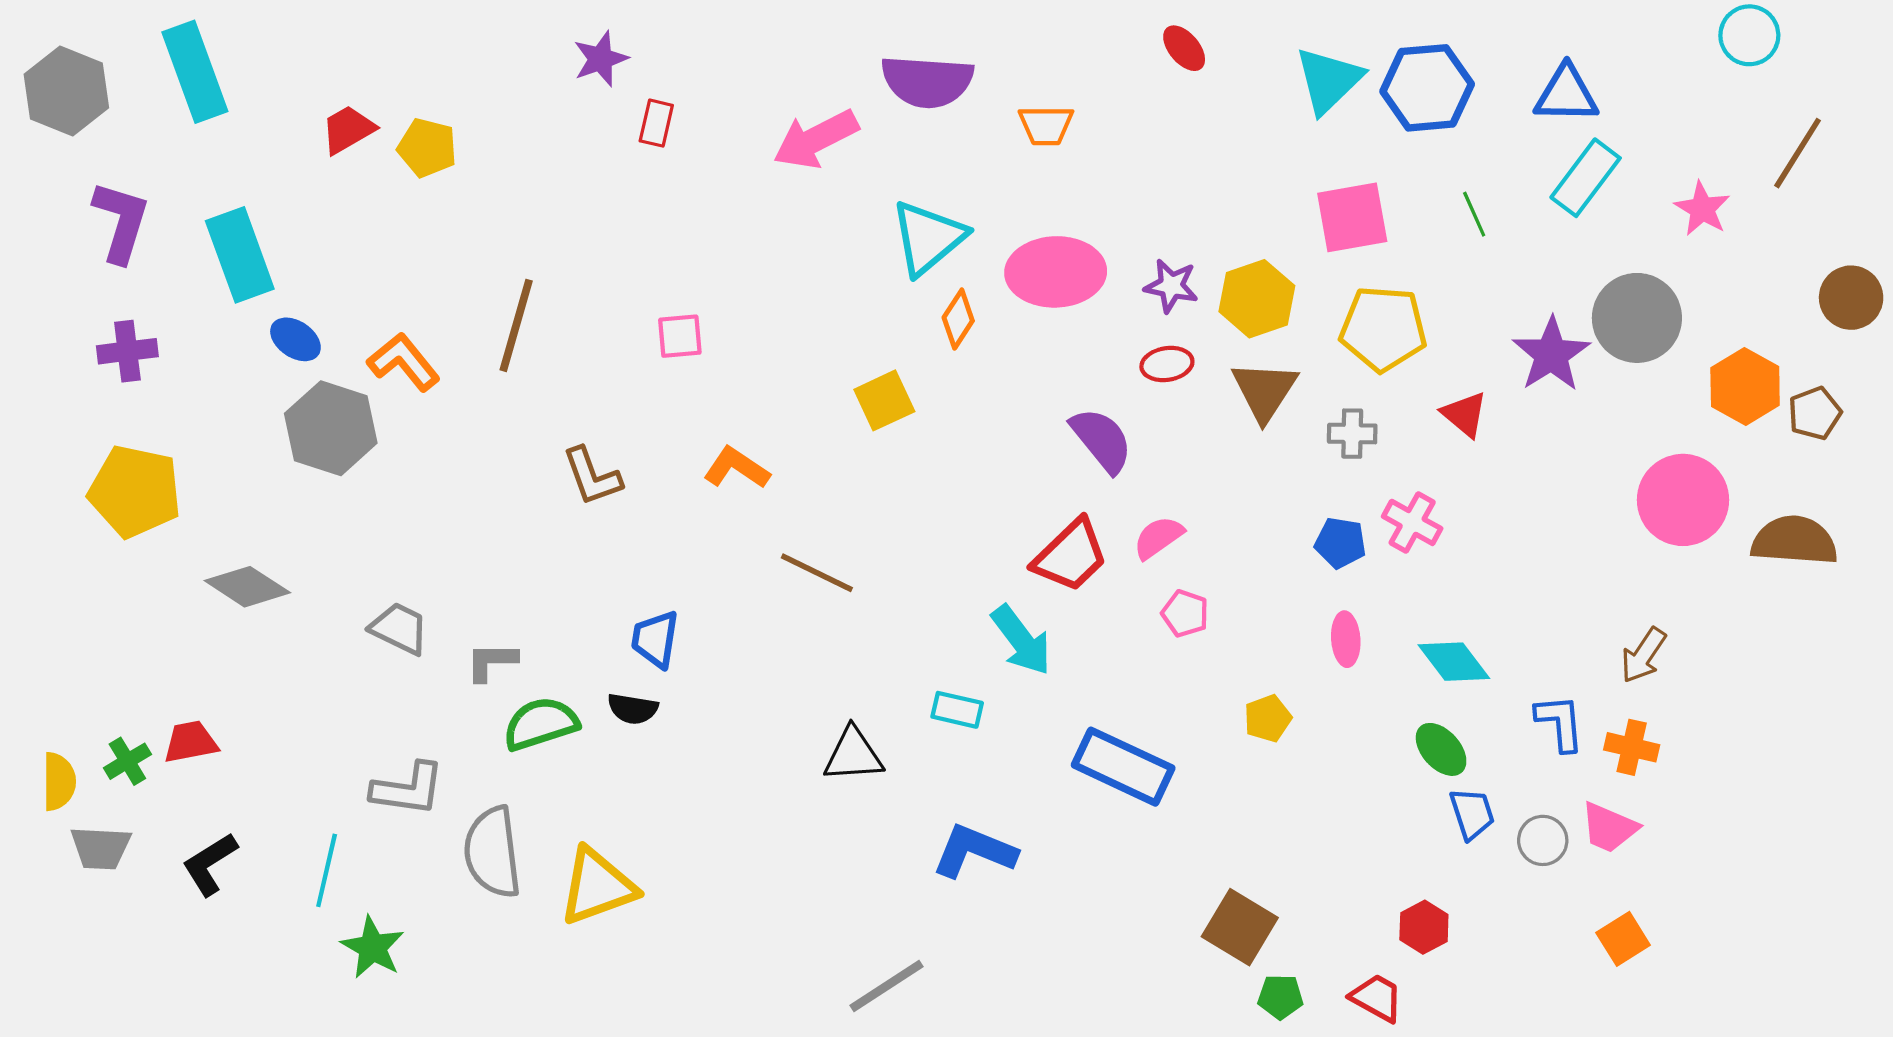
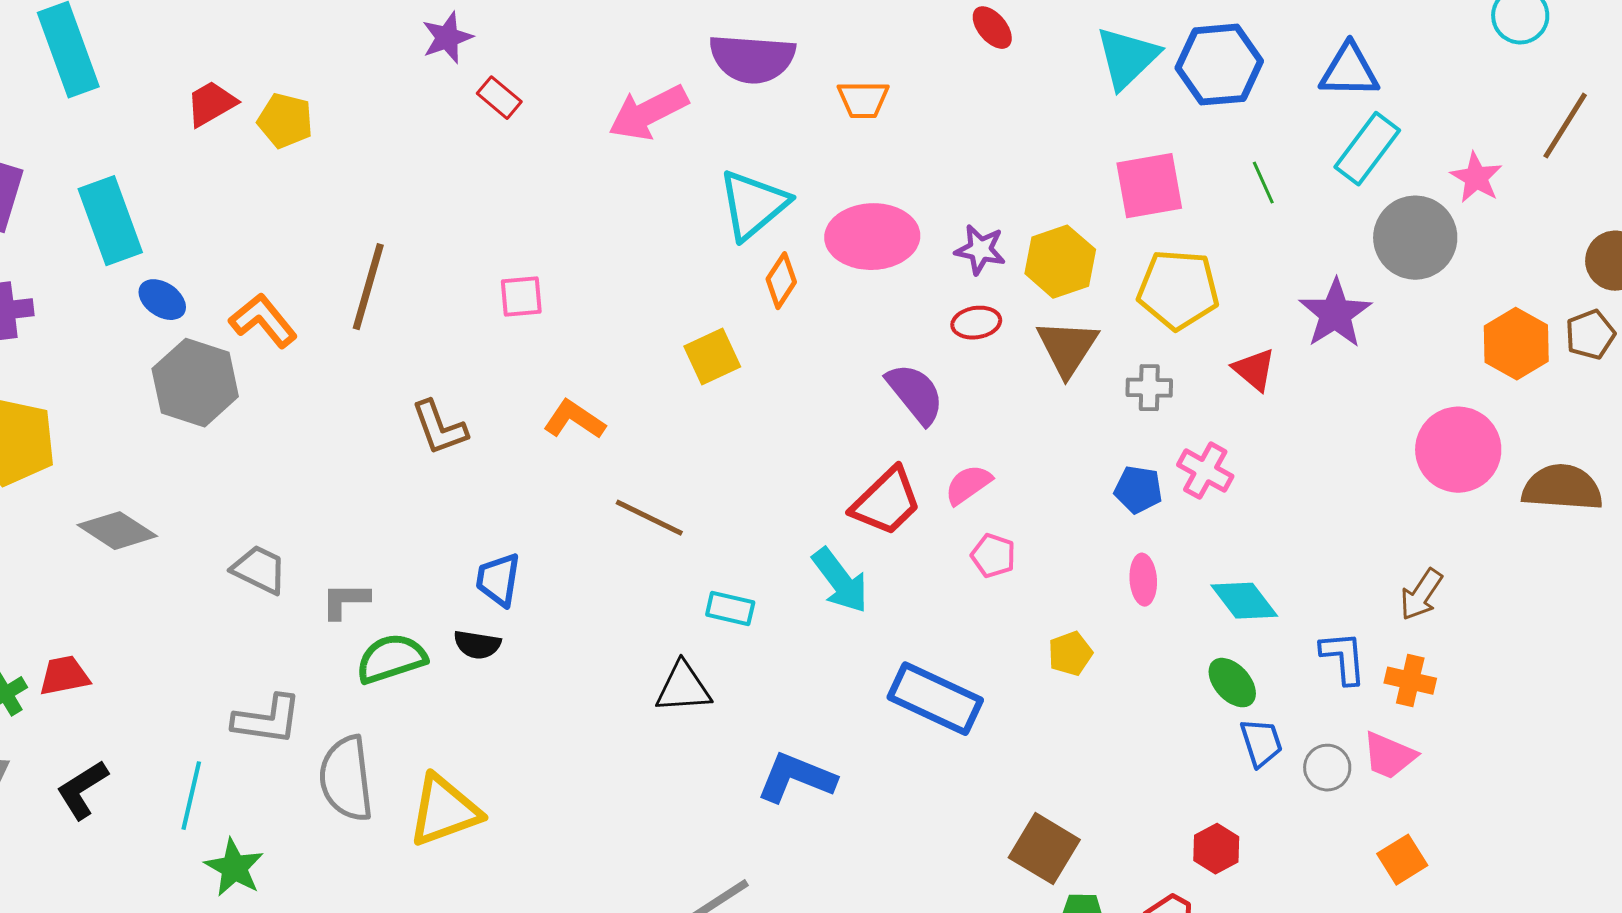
red rectangle: (656, 123) -> (499, 98), turned -63
gray circle: (1637, 318) -> (1415, 238), moved
brown pentagon: (1815, 413) -> (1590, 335), moved
cyan rectangle: (957, 710) -> (730, 609), moved

